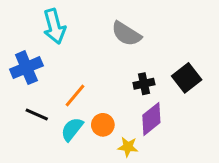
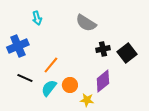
cyan arrow: (54, 26) -> (37, 18), size x0.6
black cross: (144, 84) -> (103, 49), moved

